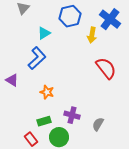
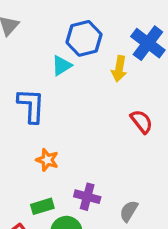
cyan triangle: (44, 33) -> (62, 66), moved
blue L-shape: (37, 58) -> (31, 106), turned -45
red semicircle: (106, 68) -> (142, 122), size x0.7

